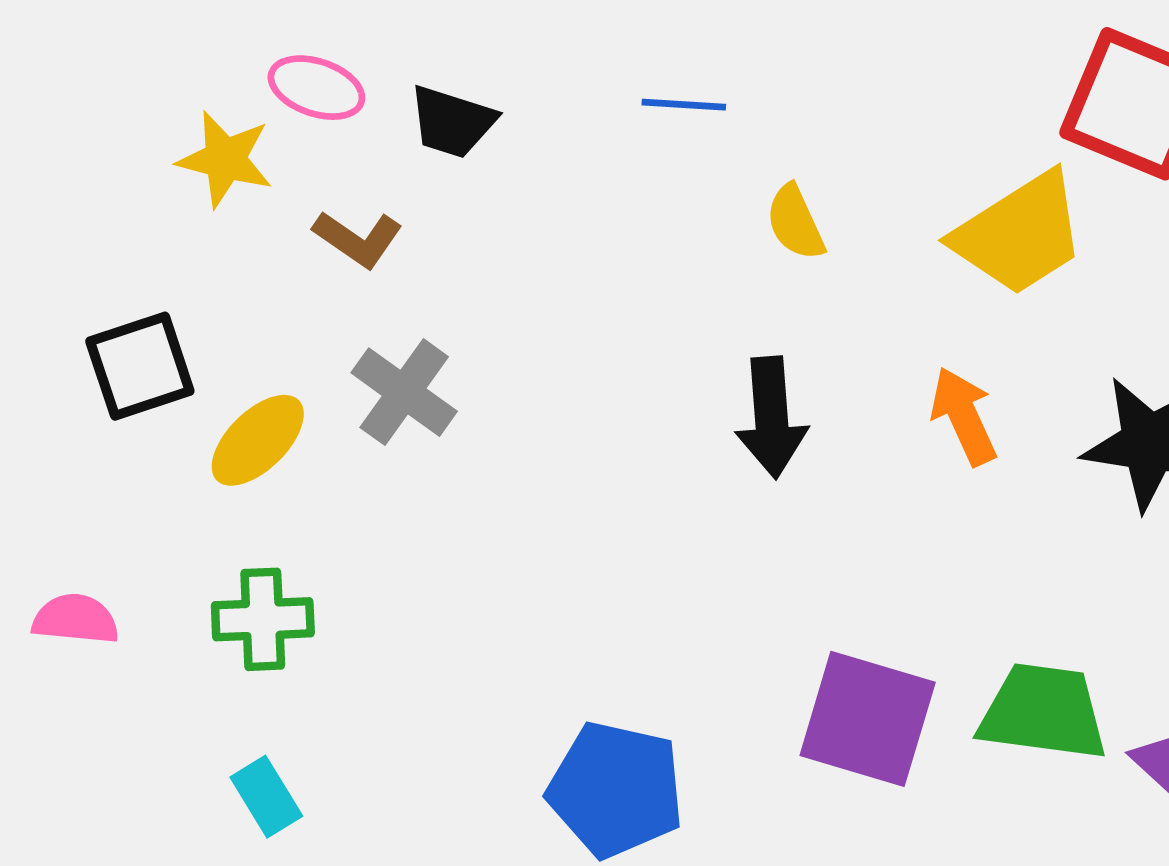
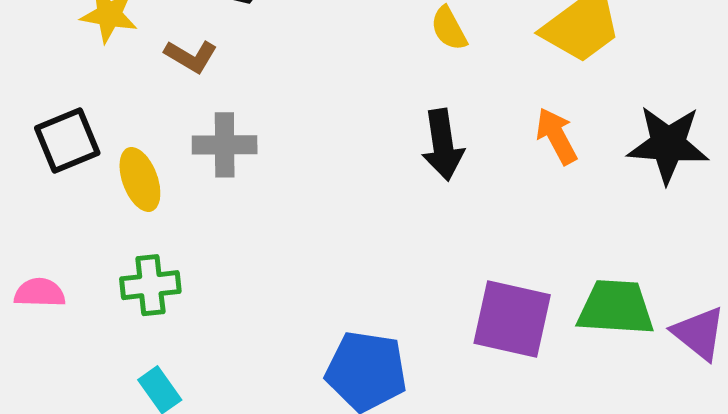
gray cross: (404, 392) -> (225, 145), turned -32
yellow ellipse: (258, 440) -> (140, 179), turned -62

